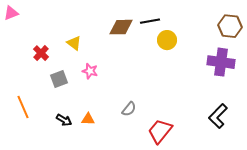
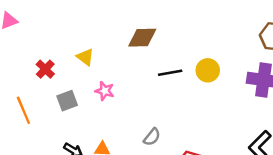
black line: (150, 21) -> (170, 73), moved
yellow circle: (167, 40) -> (208, 70), moved
orange line: (23, 107) -> (23, 110), moved

